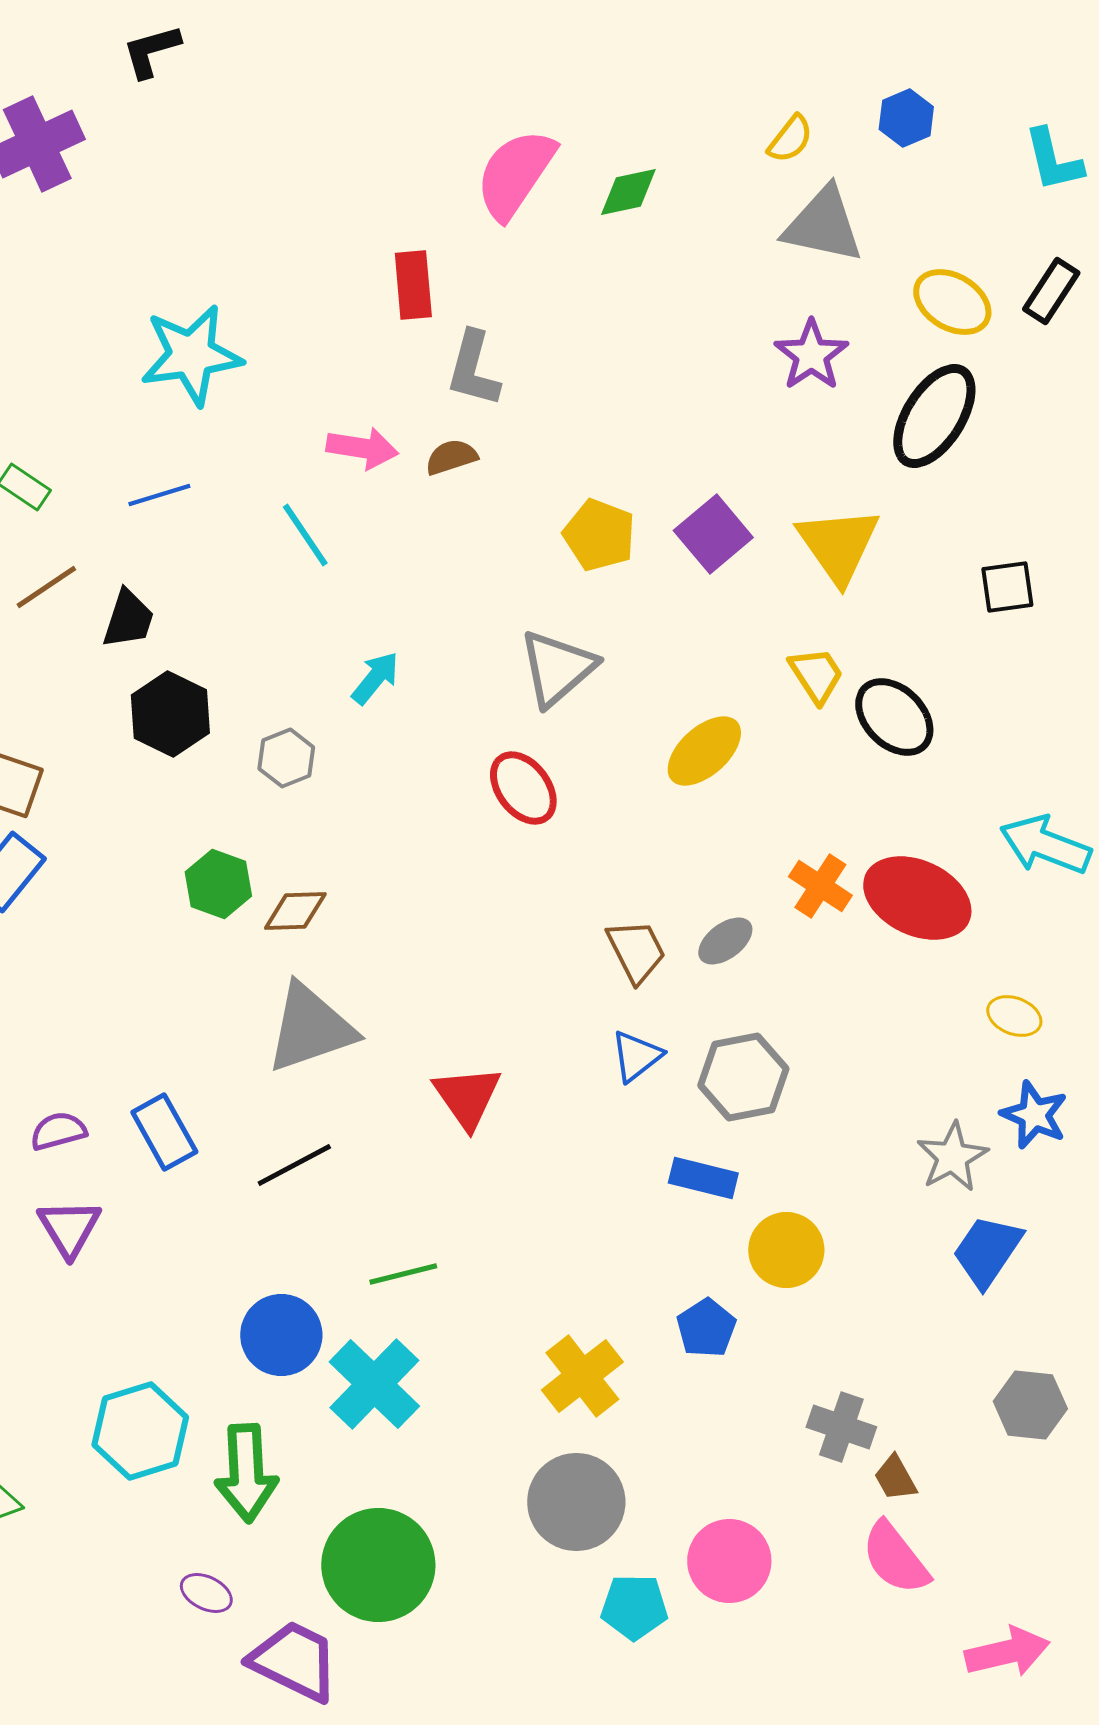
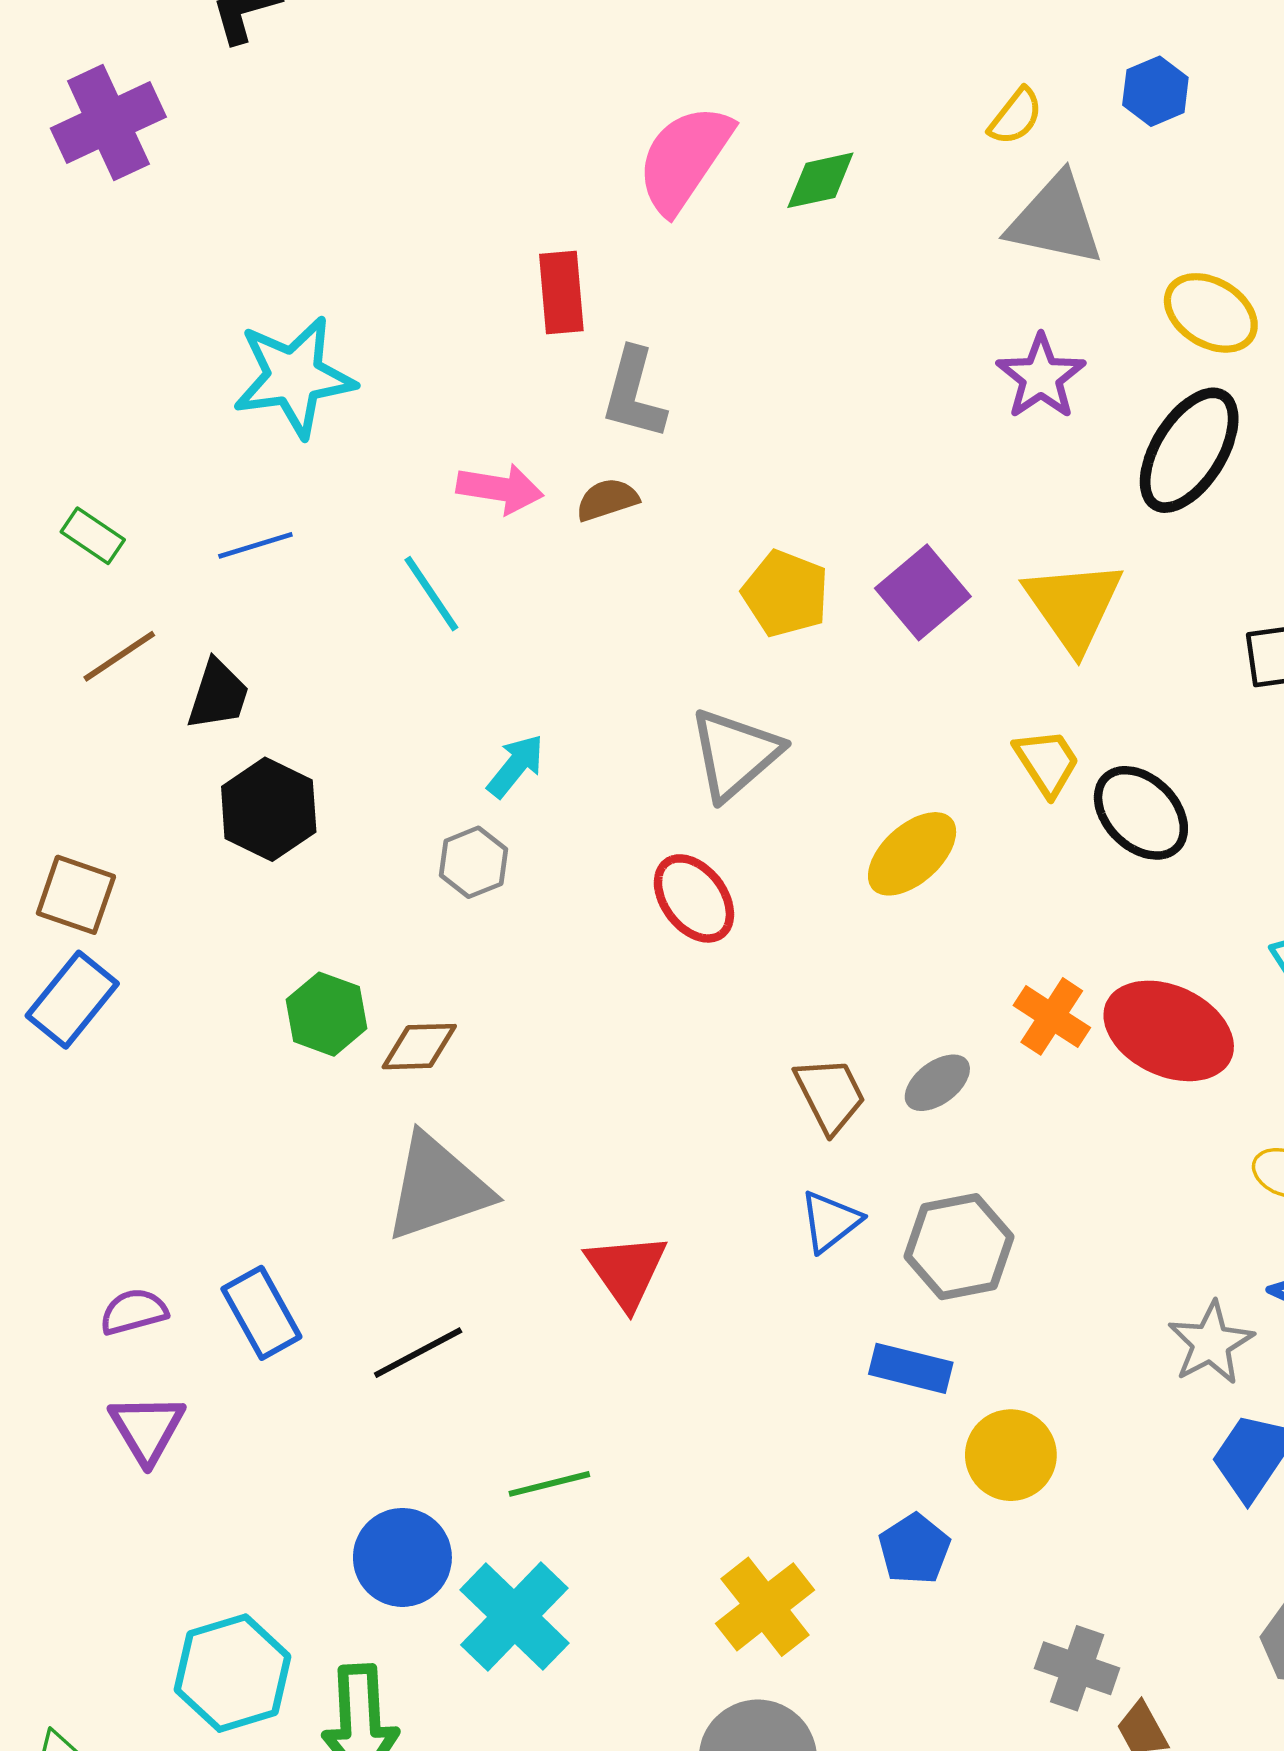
gray hexagon: (286, 758) -> (473, 862), moved

